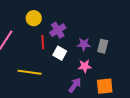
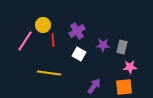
yellow circle: (34, 18) -> (43, 25), moved
red line: (43, 42) -> (53, 40), moved
pink star: (85, 66) -> (130, 67), moved

